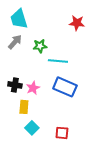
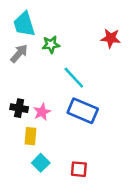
red star: (77, 23) -> (111, 38), moved
green star: (40, 46) -> (51, 45), moved
cyan line: (58, 61) -> (74, 78), turned 42

